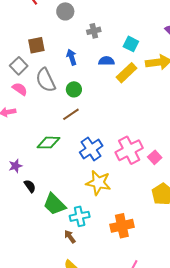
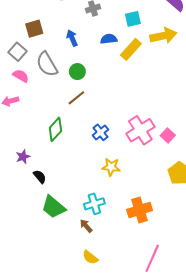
cyan square: (131, 44) -> (133, 19), turned -35
green diamond: (48, 143) -> (55, 129), turned -45
blue cross: (91, 149) -> (101, 132), size x0.7
yellow star: (98, 183) -> (111, 167), size x0.7
green trapezoid: (54, 204) -> (53, 207), moved

